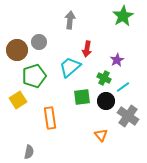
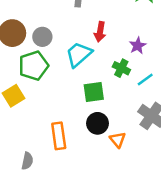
gray circle: (39, 42) -> (42, 37), moved
black circle: (106, 101) -> (98, 123), moved
orange rectangle: (50, 118) -> (59, 136), moved

